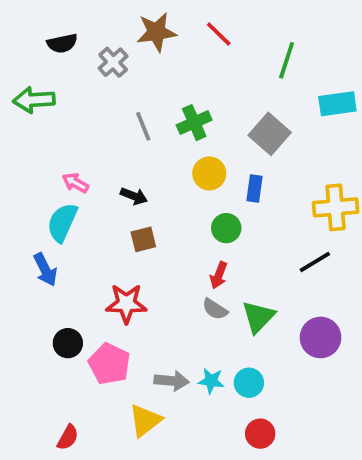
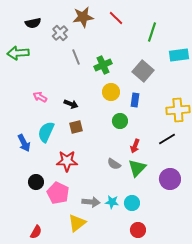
gray line: (143, 126) -> (76, 57), moved
cyan semicircle: (62, 222) -> (46, 132), moved
red arrow: (219, 275) -> (135, 146), moved

